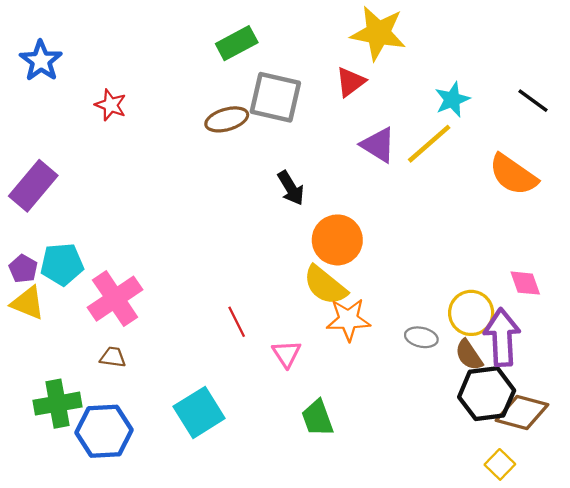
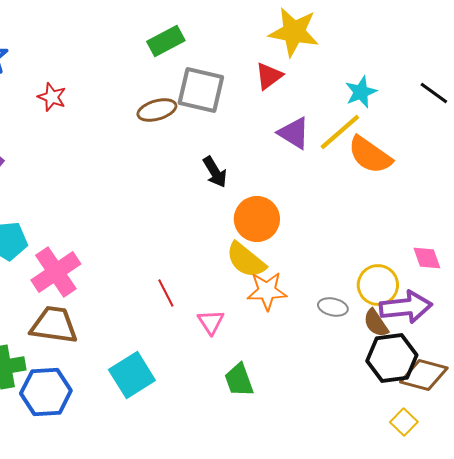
orange semicircle: (513, 175) -> (370, 155), moved
purple arrow: (502, 337) -> (406, 307), turned 87
brown trapezoid: (113, 357) -> (54, 325), size x2.0

